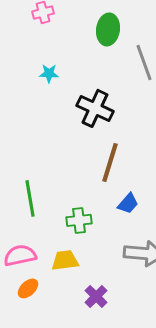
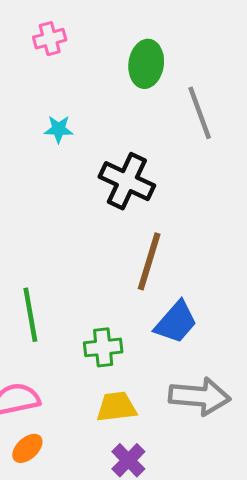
blue trapezoid: (128, 203) -> (176, 322), size x1.4
yellow trapezoid: (65, 260) -> (116, 407), moved

